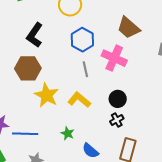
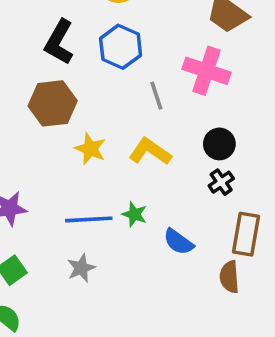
blue hexagon: (82, 40) -> (121, 47), moved
yellow star: (47, 95) -> (90, 149), size x0.7
blue line: (25, 134) -> (89, 219), moved

